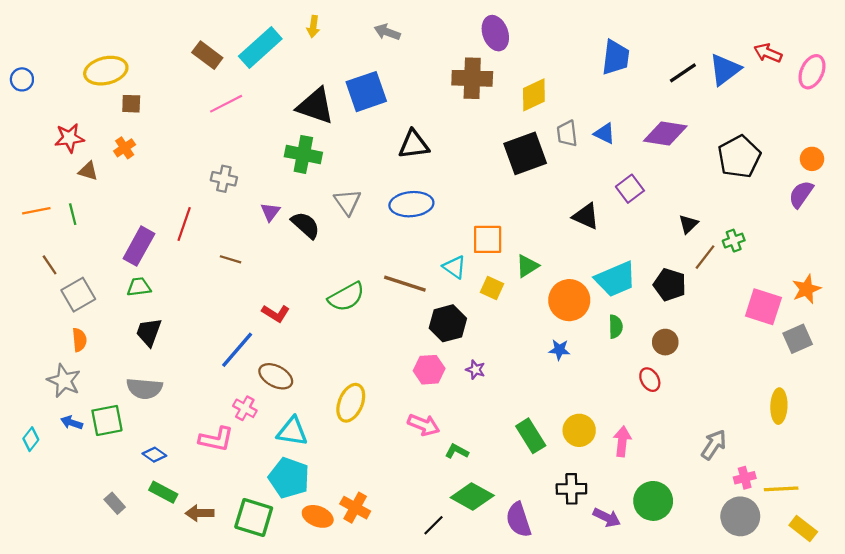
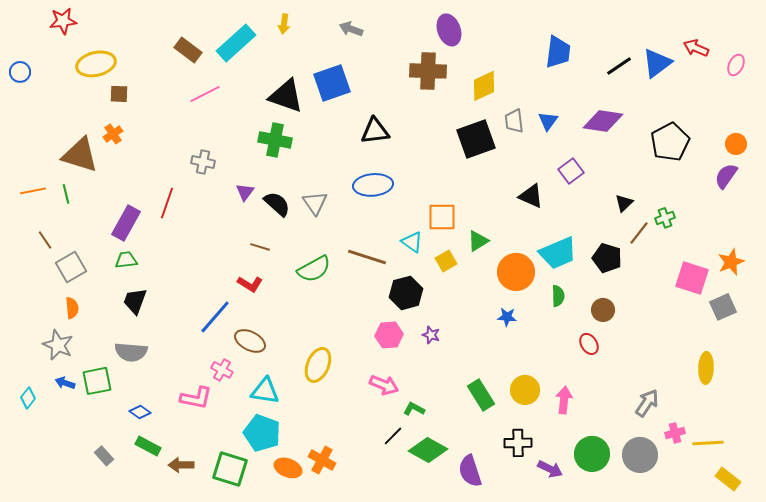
pink ellipse: (812, 72) -> (736, 65), size x0.7
blue triangle: (605, 134) -> (548, 121), turned 40
red star: (69, 138) -> (63, 21), moved
brown triangle: (88, 171) -> (80, 155), size x2.0
gray triangle: (347, 202) -> (315, 203), moved
brown line: (231, 259) -> (260, 247), moved
yellow square: (492, 288) -> (446, 261), turned 35
gray circle: (740, 516) -> (640, 455), moved
black line: (434, 525) -> (393, 436), moved

